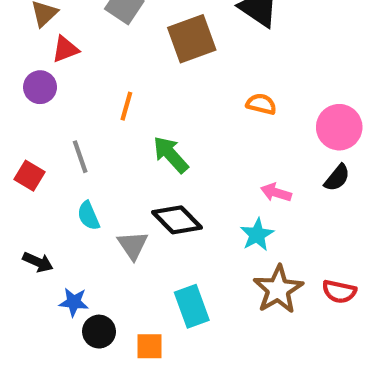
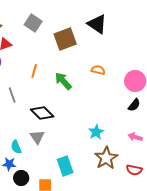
green arrow: (171, 155) -> (63, 81), moved
pink arrow: (276, 192) -> (135, 137), moved
cyan semicircle: (88, 216) -> (16, 147), moved
black diamond: (177, 220) -> (42, 113), moved
red semicircle: (339, 292) -> (134, 170), moved

